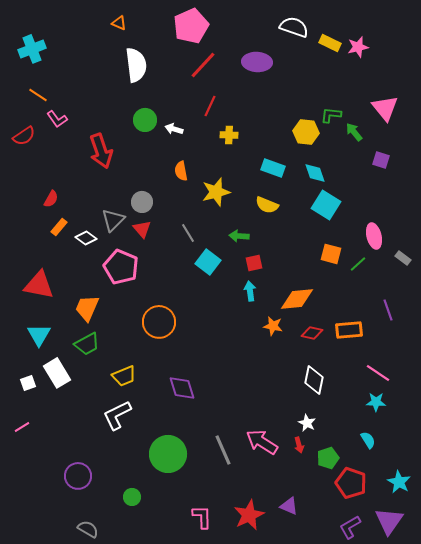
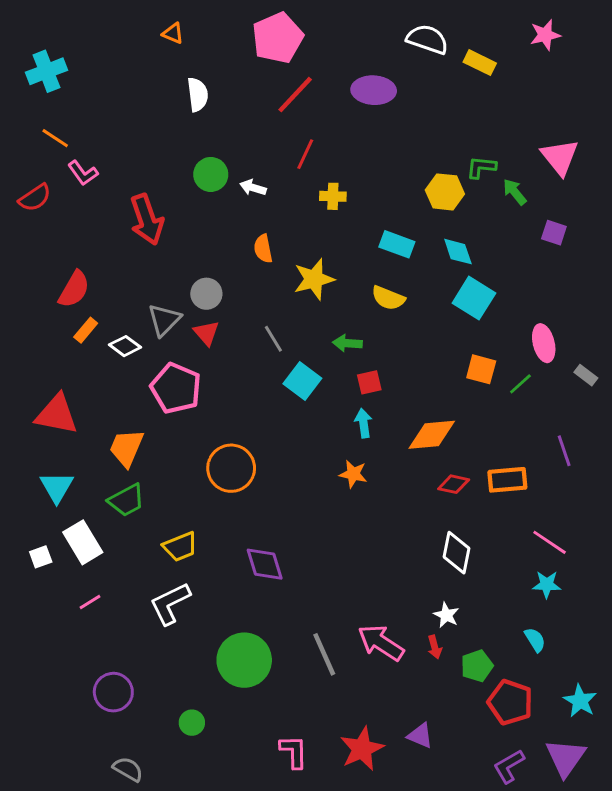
pink star: (358, 47) -> (545, 35), moved
white semicircle: (136, 65) -> (198, 95), size x0.7
red semicircle: (51, 199) -> (74, 289), size x1.5
orange star: (273, 326) -> (353, 474), moved
pink line: (22, 427) -> (90, 602), moved

